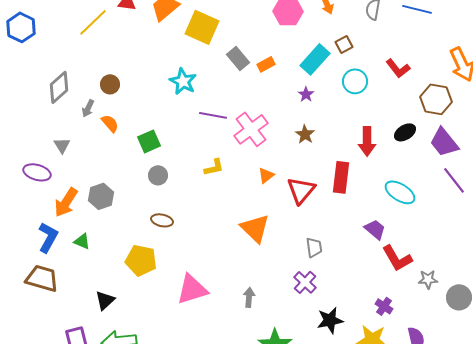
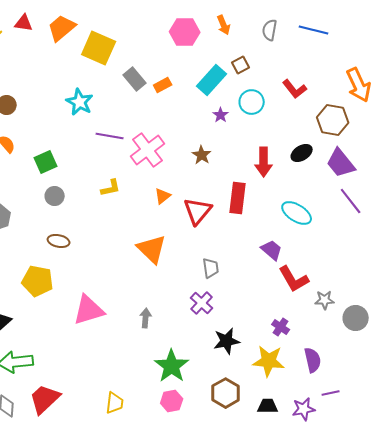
purple star: (306, 94) -> (221, 115), moved

